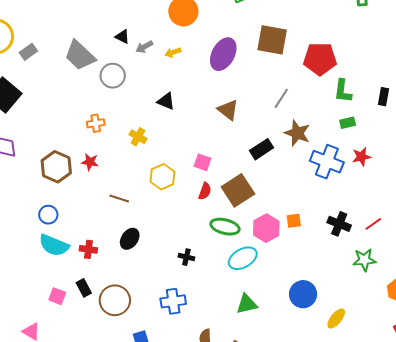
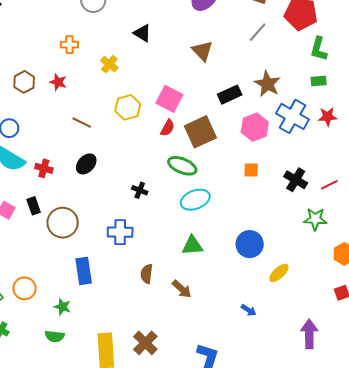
gray line: (281, 98) -> (258, 32), moved
pink square: (202, 162) -> (169, 99), size x1.5
brown hexagon: (56, 167) -> (24, 82), size x0.7
pink hexagon: (266, 228) -> (255, 127), moved

